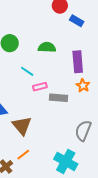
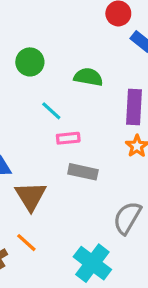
gray rectangle: (58, 98) -> (83, 172), moved
orange line: (23, 155) -> (26, 243), turned 72

